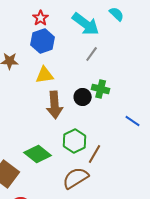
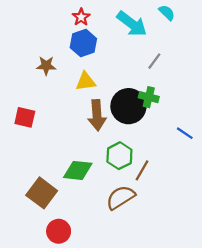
gray line: (92, 54) -> (154, 61), moved
black circle: (83, 97) -> (128, 106), size x1.8
green diamond: (38, 154) -> (78, 170), turned -32

